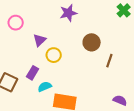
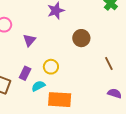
yellow circle: (54, 55) -> (51, 67), moved
brown line: (109, 61) -> (109, 64), moved, turned -40

